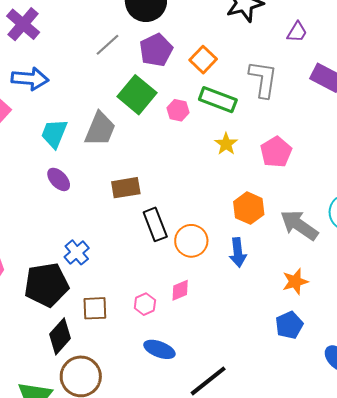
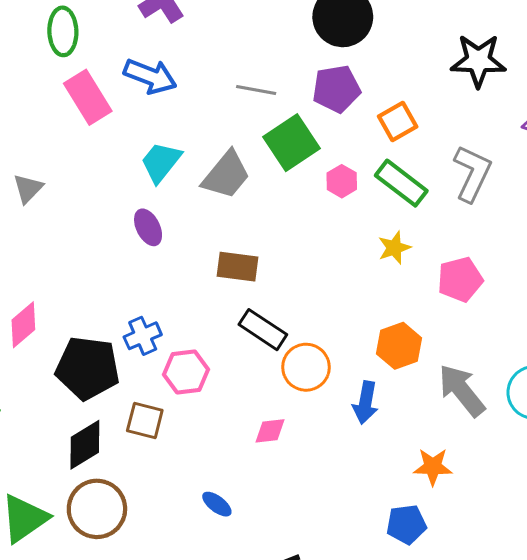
gray line: (108, 45) -> (256, 90), moved, turned 36
black rectangle: (155, 224) -> (263, 330), turned -52
pink hexagon: (145, 304) -> (186, 372), moved, size x1.4
blue ellipse: (159, 349) -> (217, 504), size x0.7

